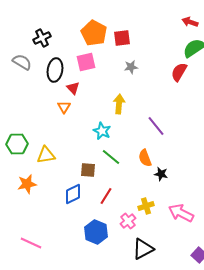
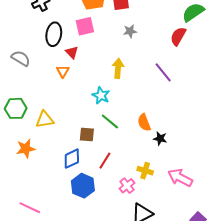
gray semicircle: (22, 62) -> (21, 58), moved
purple line: (156, 126) -> (163, 72), moved
yellow cross: (146, 206) -> (145, 171), turned 35
blue hexagon: (96, 232) -> (83, 186), moved

